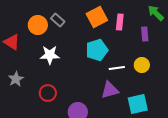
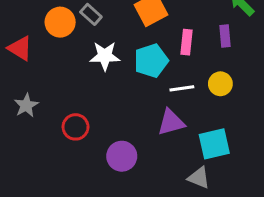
pink rectangle: (120, 22) -> (186, 42), moved
white star: (50, 55) -> (105, 56), moved

